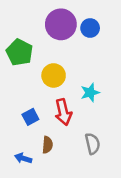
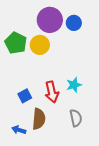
yellow circle: (54, 75) -> (40, 45), moved
cyan star: (90, 93) -> (74, 85), moved
brown semicircle: (47, 145) -> (39, 119), size x1.5

